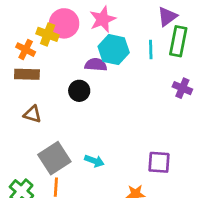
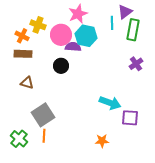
pink circle: (64, 23) -> (61, 35), moved
cyan line: (151, 50) -> (112, 23), moved
purple cross: (182, 88) -> (136, 64), turned 32
cyan arrow: (94, 161) -> (110, 103), moved, size x1.5
purple square: (159, 162) -> (130, 118), moved

